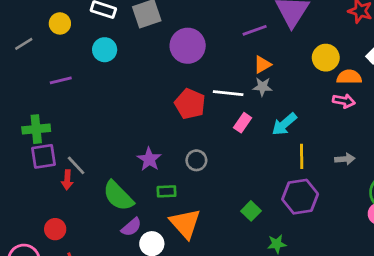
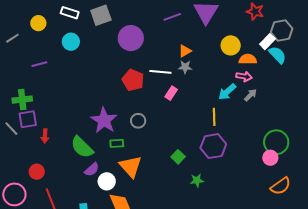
purple line: (255, 30) -> (172, 17), moved
cyan arrow: (284, 124) -> (227, 92), moved
purple star: (149, 159) -> (104, 120), size x1.5
gray arrow: (345, 159) -> (250, 95), moved, turned -40
gray line: (76, 165) -> (11, 129), moved

